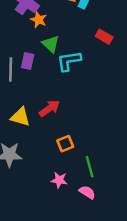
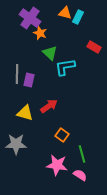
purple rectangle: (28, 61) -> (29, 80), moved
orange square: (65, 144) -> (62, 135), turned -32
pink star: (59, 180) -> (57, 165), size x1.5

